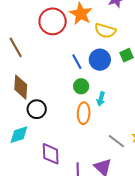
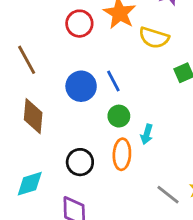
red circle: (53, 21) -> (79, 24), size x0.7
blue circle: (100, 60) -> (81, 86), moved
black circle: (37, 109) -> (80, 162), moved

